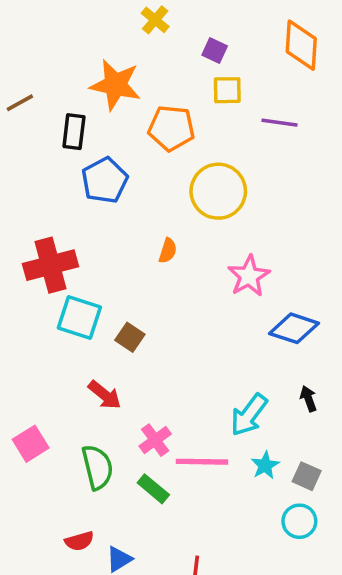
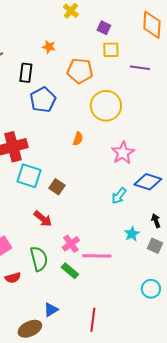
orange star: (115, 85) -> (49, 47), size x0.5
cyan arrow: (249, 415) -> (119, 196), moved, size x0.7
cyan star: (265, 465) -> (132, 234), moved
gray square: (307, 476) -> (155, 246), moved
red semicircle: (79, 541) -> (13, 278), moved

